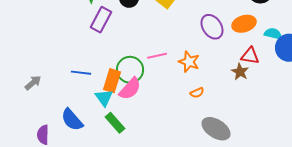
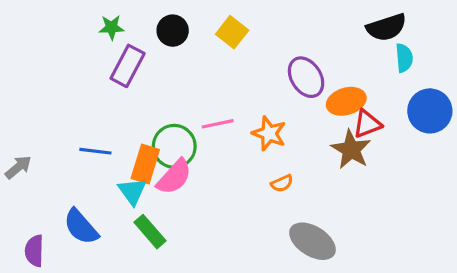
orange ellipse: (244, 24) -> (346, 101), moved
cyan semicircle: (273, 34) -> (404, 58), moved, turned 72
red triangle: (250, 56) -> (367, 124), turned -30
brown star: (240, 72) -> (351, 150), size x1.4

